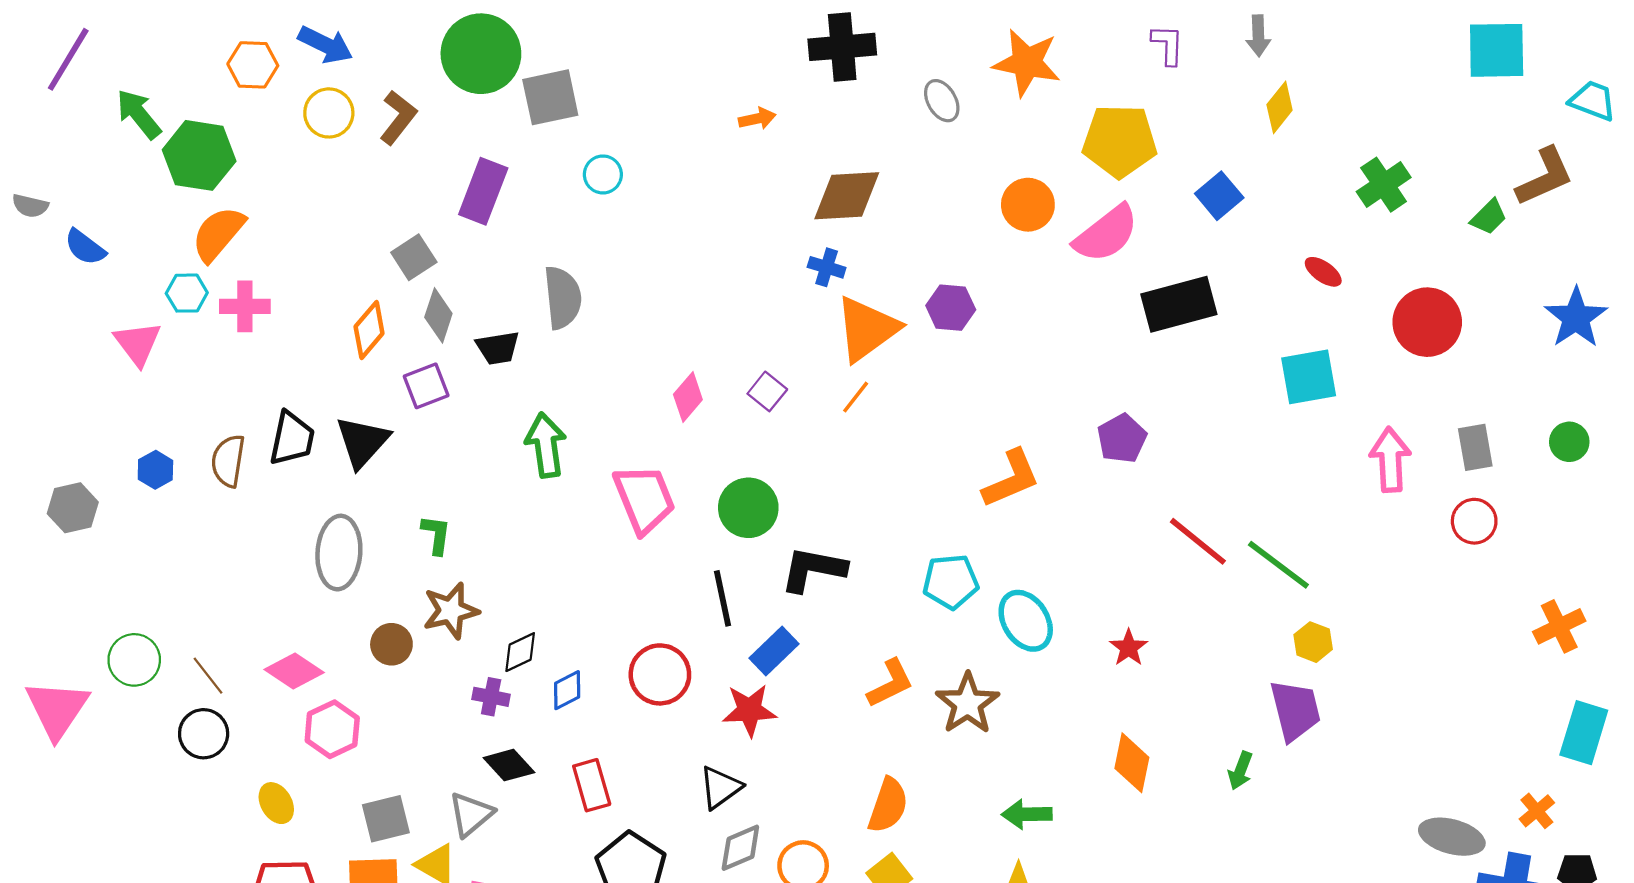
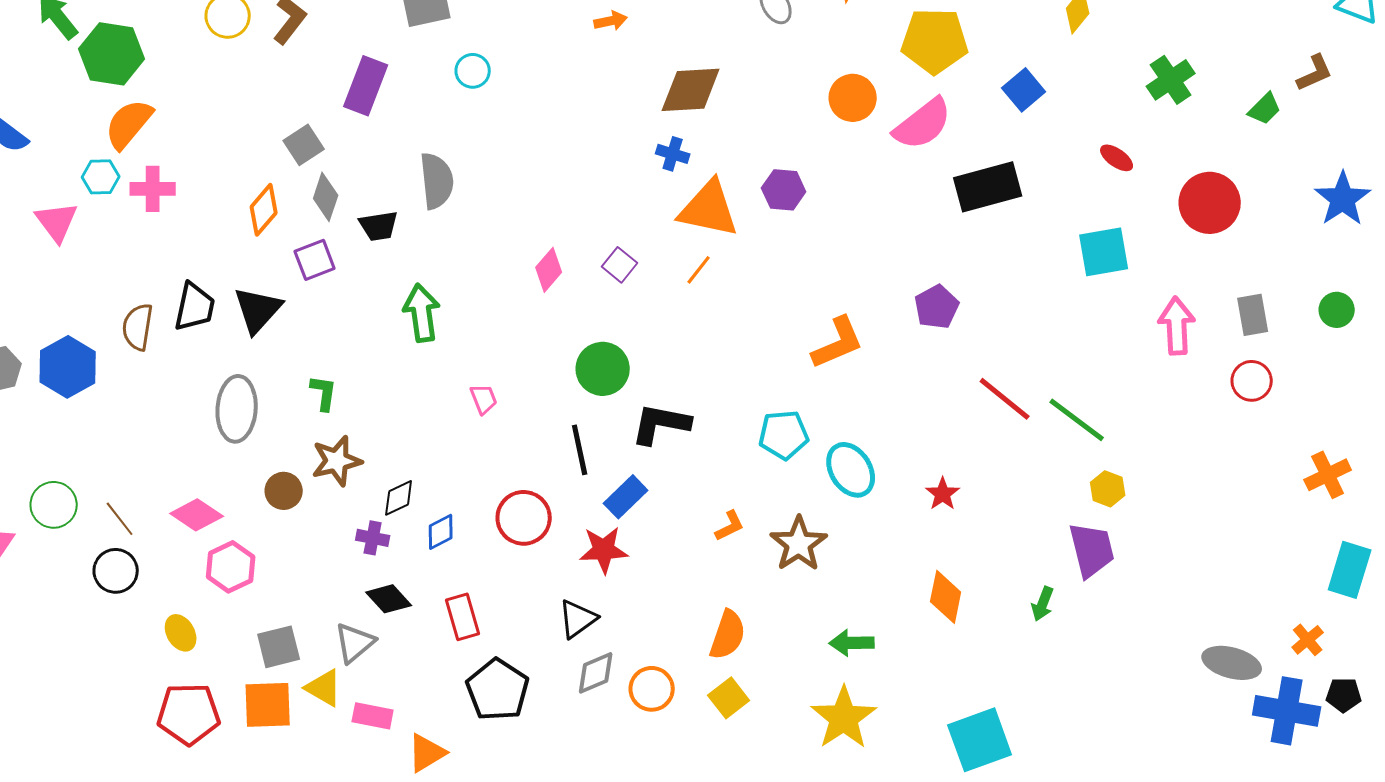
brown L-shape: (1545, 177) -> (1315, 73), size x0.7
orange triangle: (867, 329) -> (709, 209), turned 48
blue hexagon: (155, 470) -> (68, 367), moved, size x1.8
pink trapezoid: (644, 499) -> (484, 399), moved, size x0.5
orange L-shape: (890, 683) -> (730, 526), size x0.7

